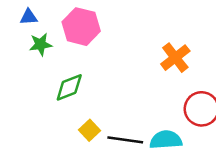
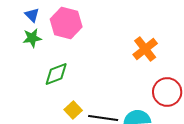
blue triangle: (29, 17) -> (32, 15), moved, turned 49

